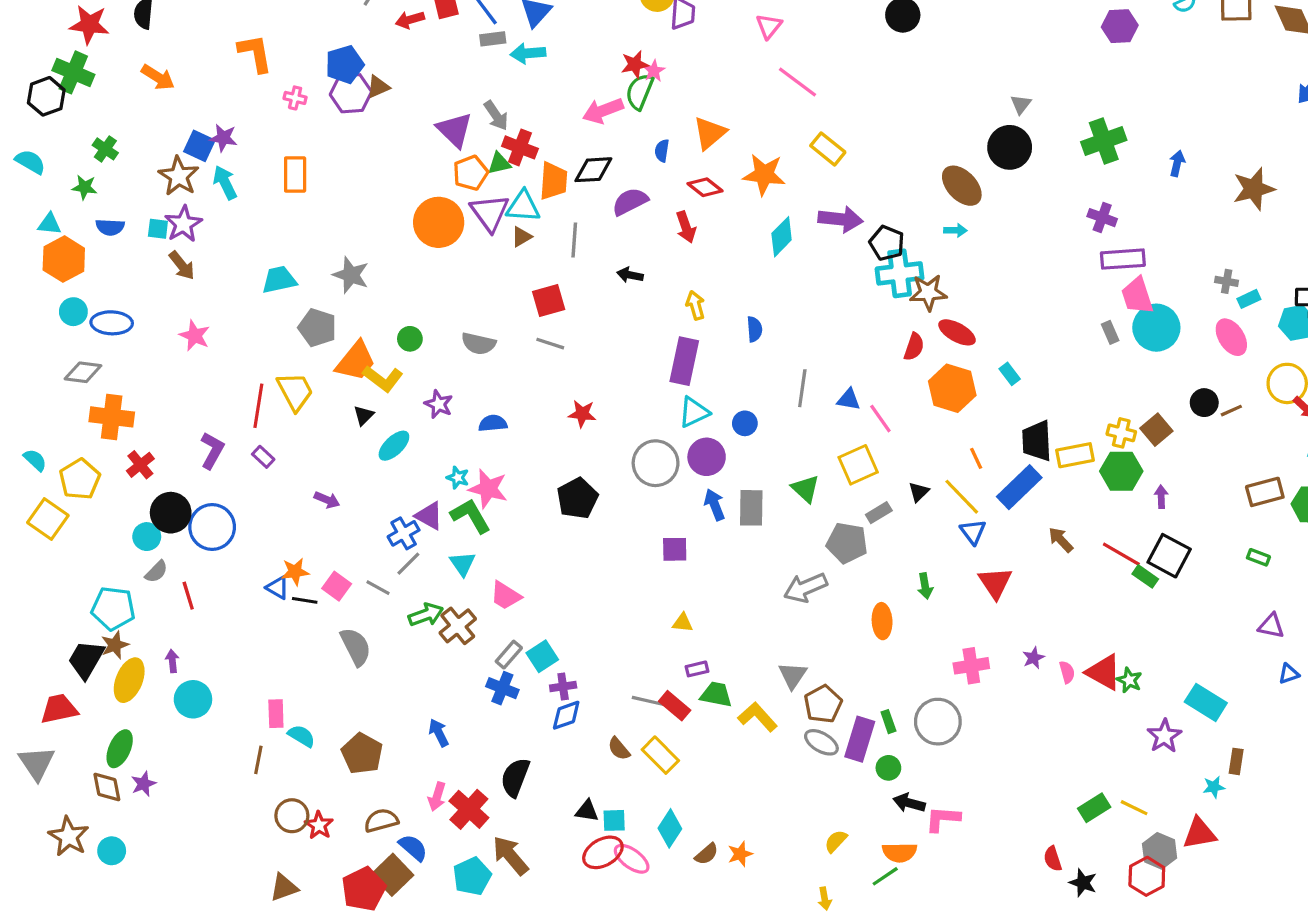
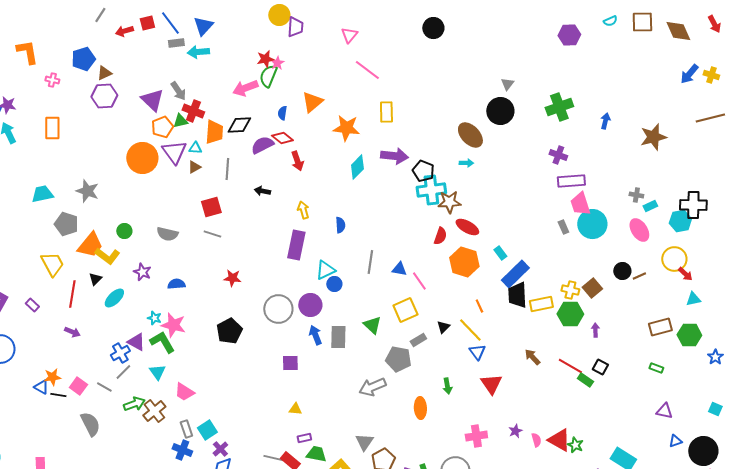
purple hexagon: (351, 93) -> (104, 96), moved
yellow rectangle: (828, 149) -> (386, 112), turned 50
red diamond: (705, 187) -> (282, 138), moved
cyan triangle: (523, 206) -> (195, 148), size x0.6
red line: (258, 406) -> (72, 294), moved
cyan triangle: (694, 412) -> (325, 270), moved
blue rectangle: (1019, 487) -> (515, 274), moved
black square: (1169, 556) -> (600, 367), size x0.6
gray rectangle: (509, 655) -> (186, 429), turned -60
purple cross: (563, 686) -> (220, 449), turned -35

